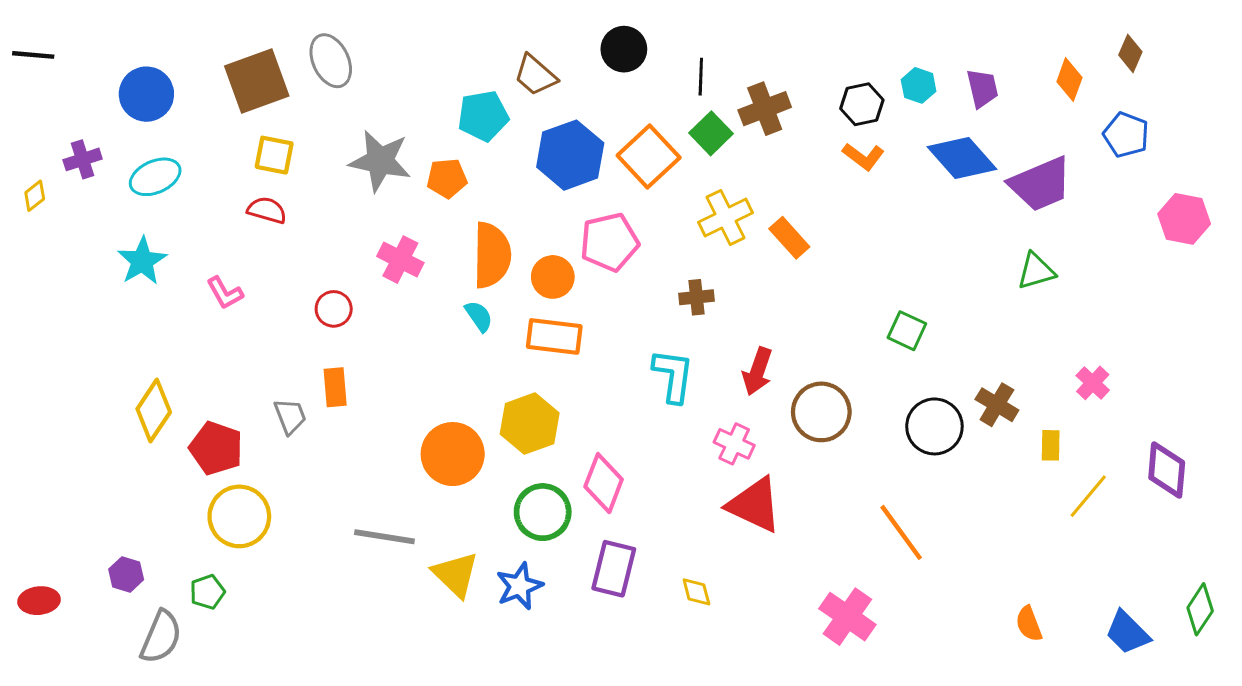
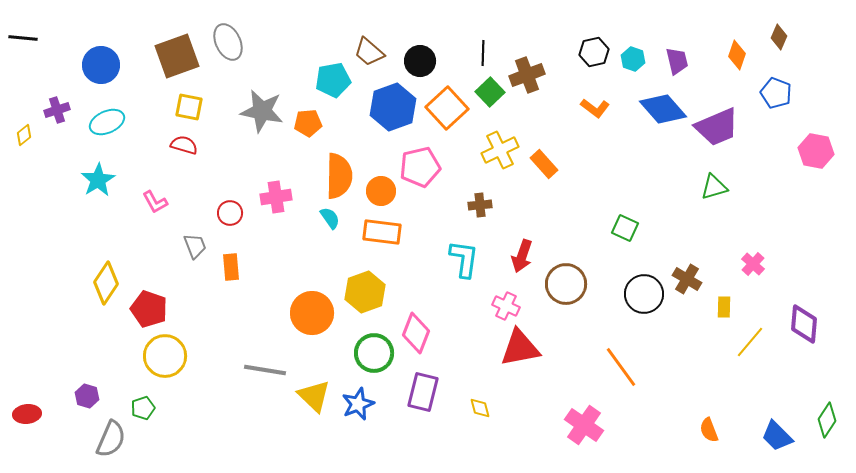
black circle: (624, 49) -> (420, 61), moved
black hexagon: (862, 104) -> (594, 52), moved
pink cross: (400, 260) -> (276, 197), moved, turned -36
gray trapezoid: (290, 416) -> (195, 246), moved
red triangle: (755, 505) -> (520, 348), turned -36

